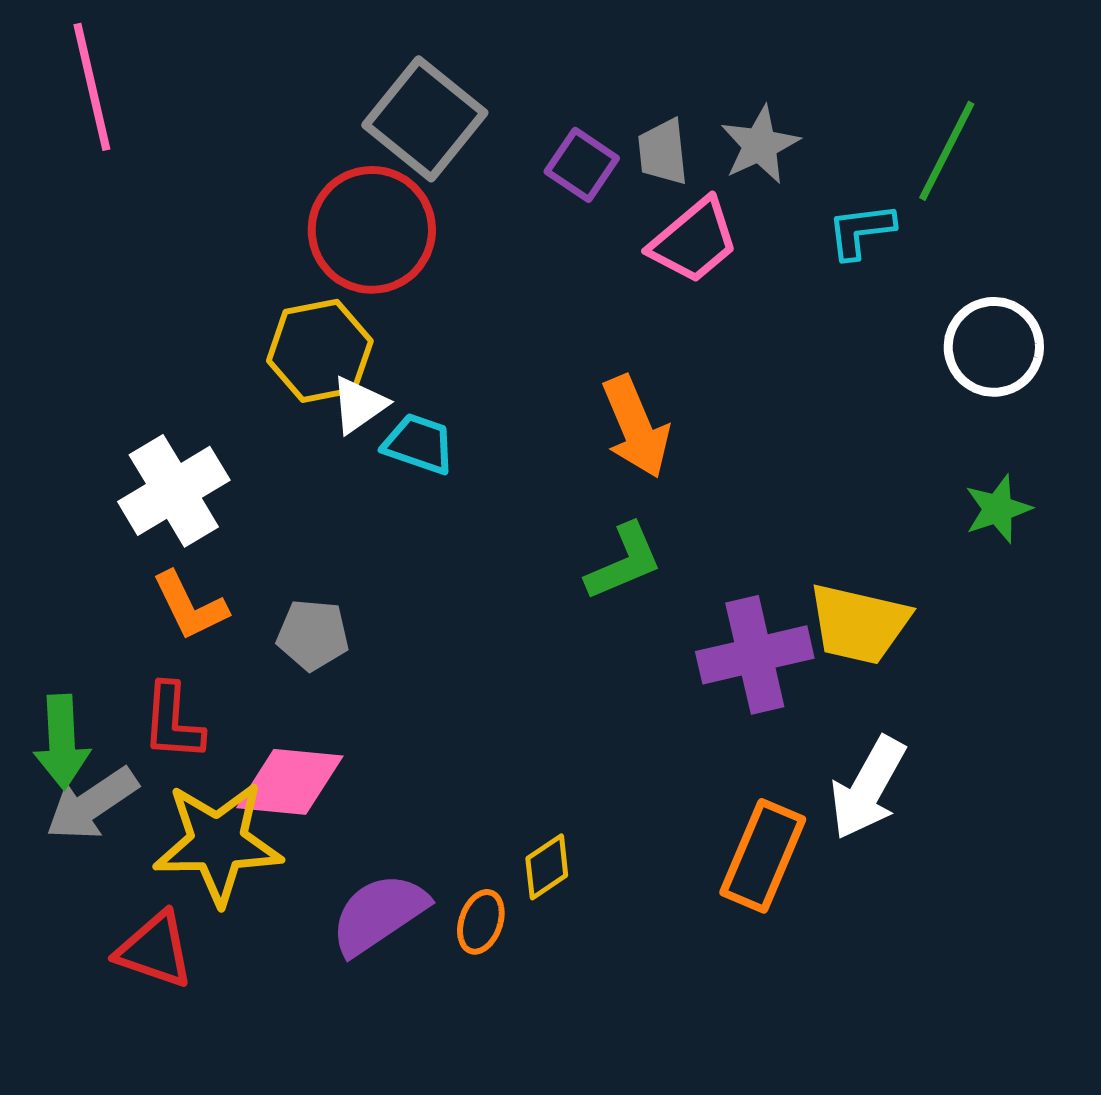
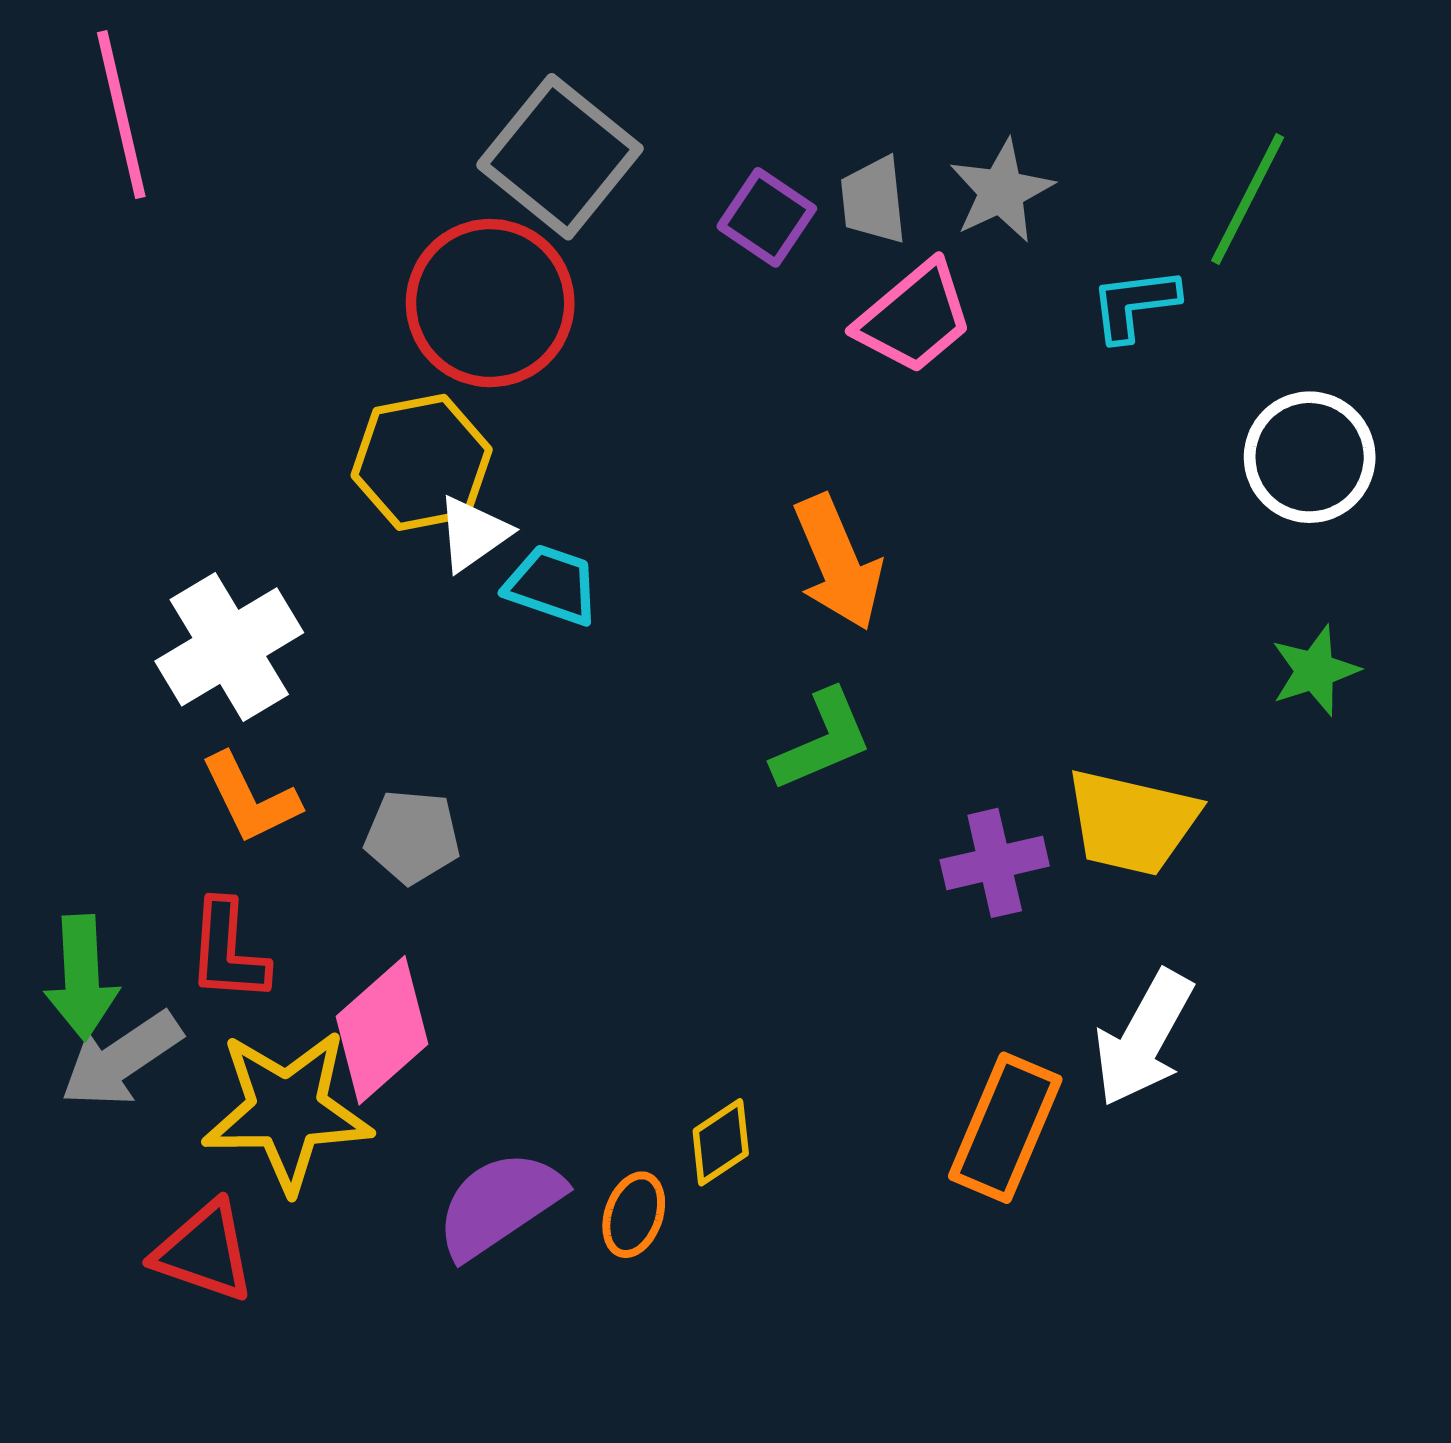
purple cross: (755, 655) -> (995, 863), size x0.7
pink diamond: (290, 782) -> (382, 1030), turned -47

